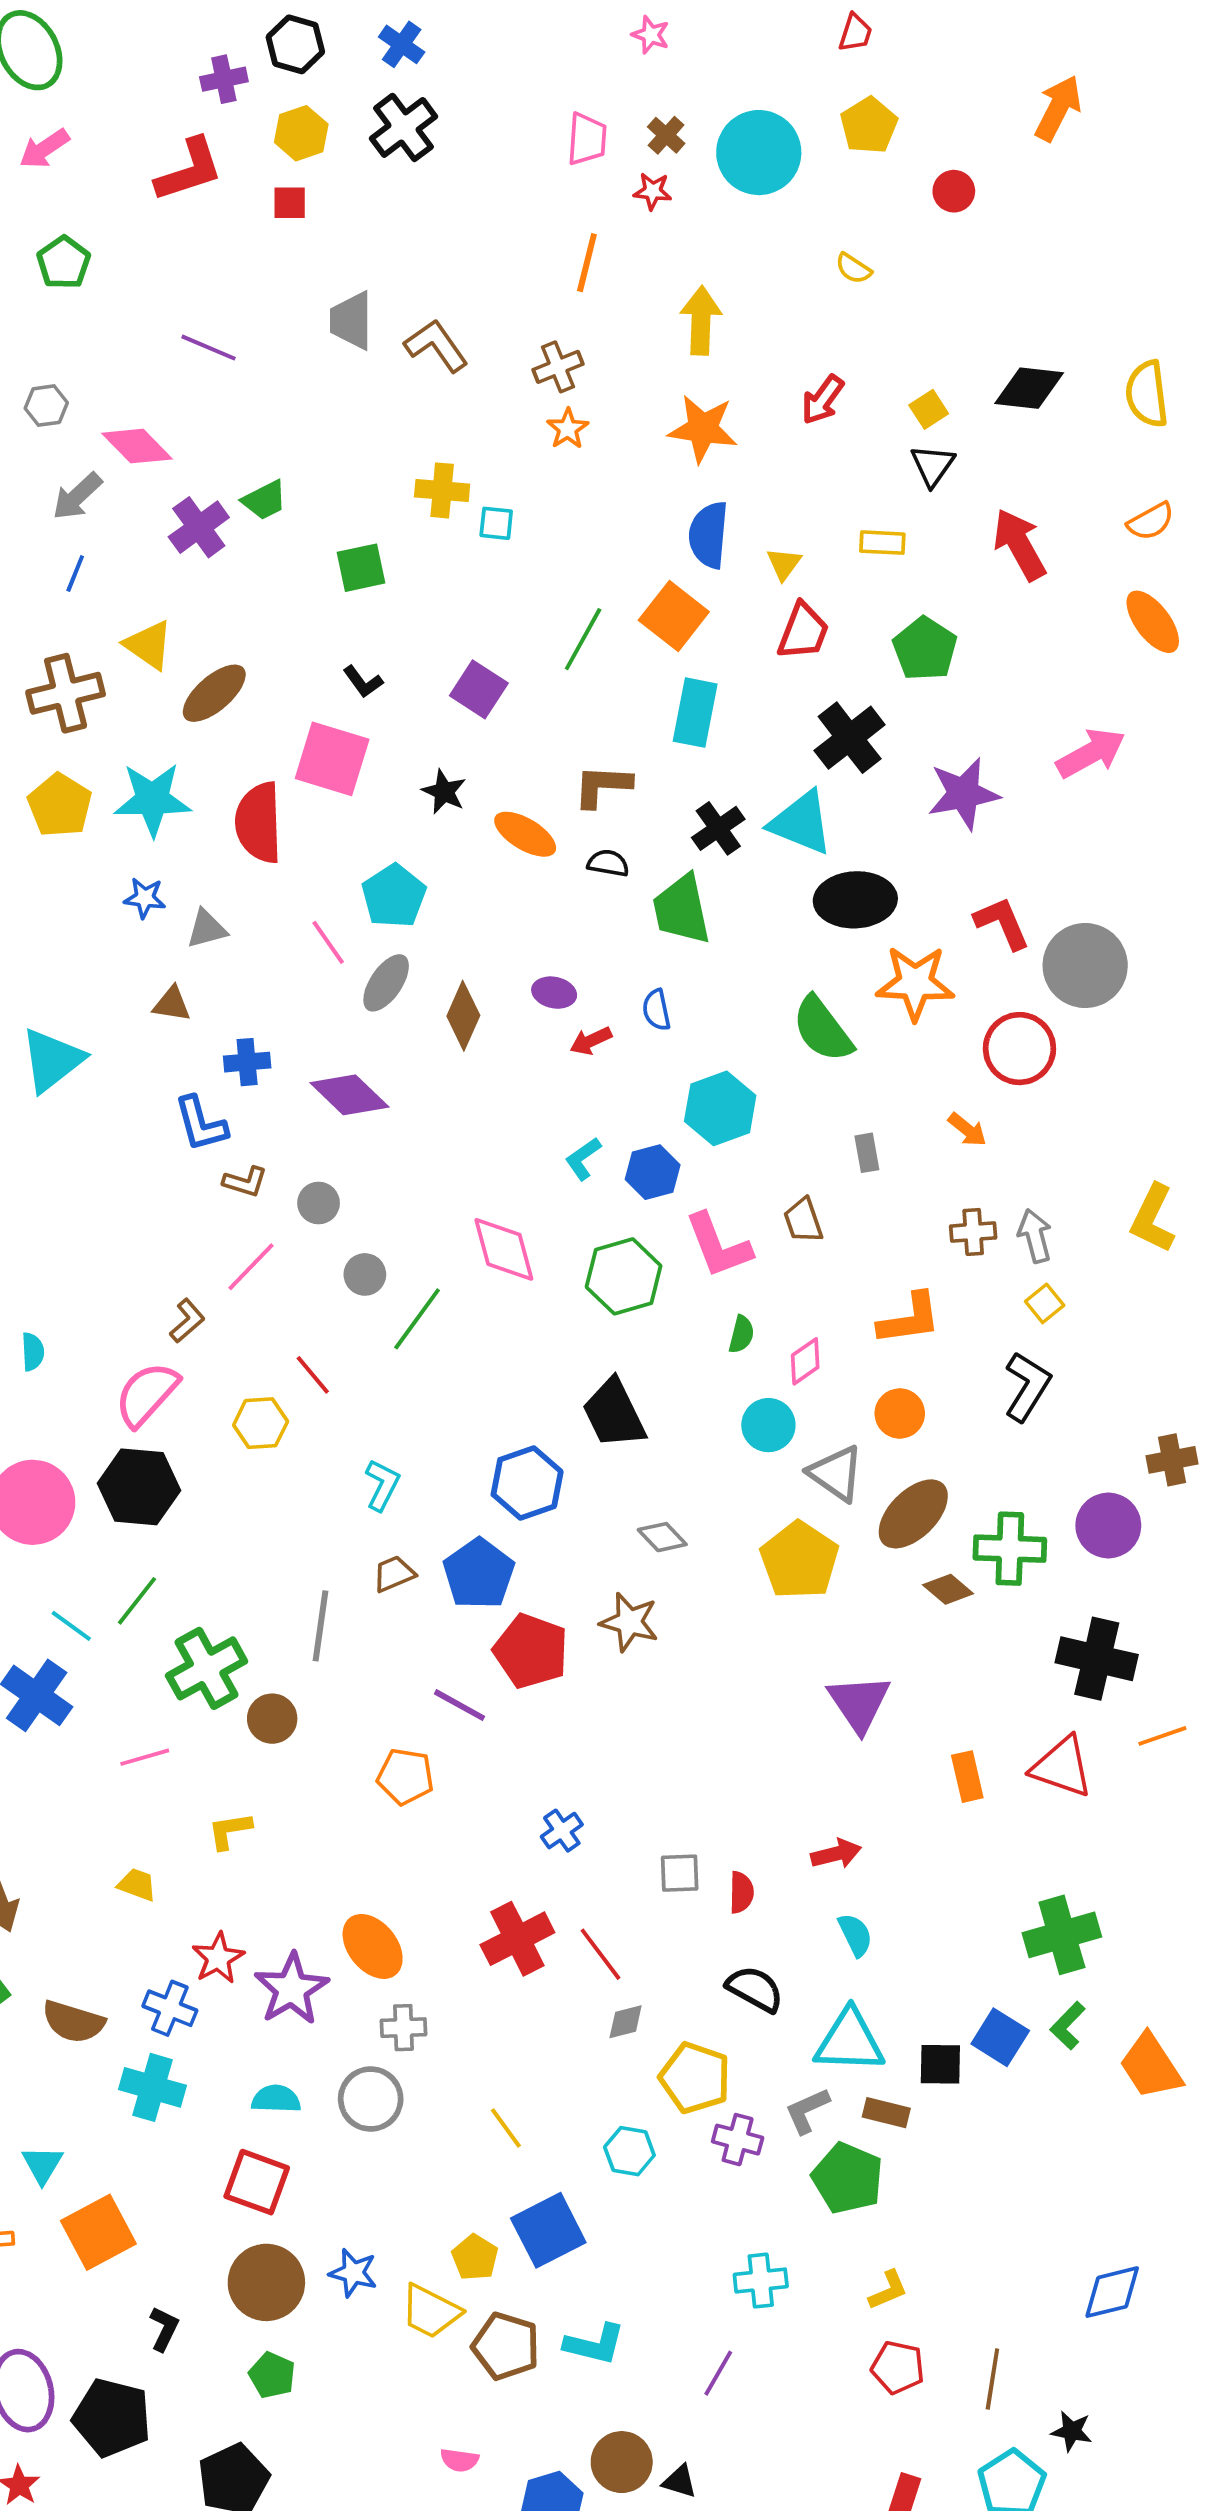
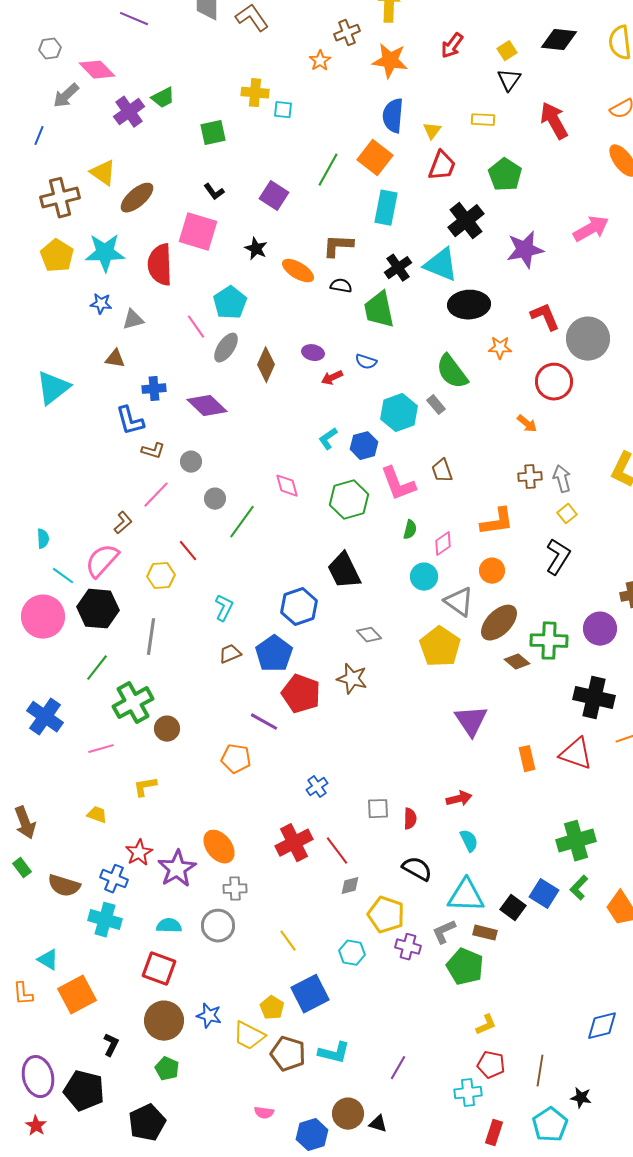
brown cross: (558, 367) -> (347, 33), moved
blue line: (75, 574) -> (39, 136), moved
orange star: (915, 983) -> (500, 348), size x0.6
blue semicircle: (656, 1010) -> (366, 362), turned -60
gray rectangle: (867, 1153) -> (436, 405), moved, turned -30
pink diamond: (504, 1249) -> (287, 486), size x0.7
cyan line: (71, 1626) -> (63, 576), moved
gray line: (320, 1626) -> (151, 637), moved
black square: (940, 2064) -> (513, 908), turned 35
cyan triangle: (42, 2165) -> (48, 960), turned -30
cyan cross: (761, 2281) -> (468, 1093), moved

